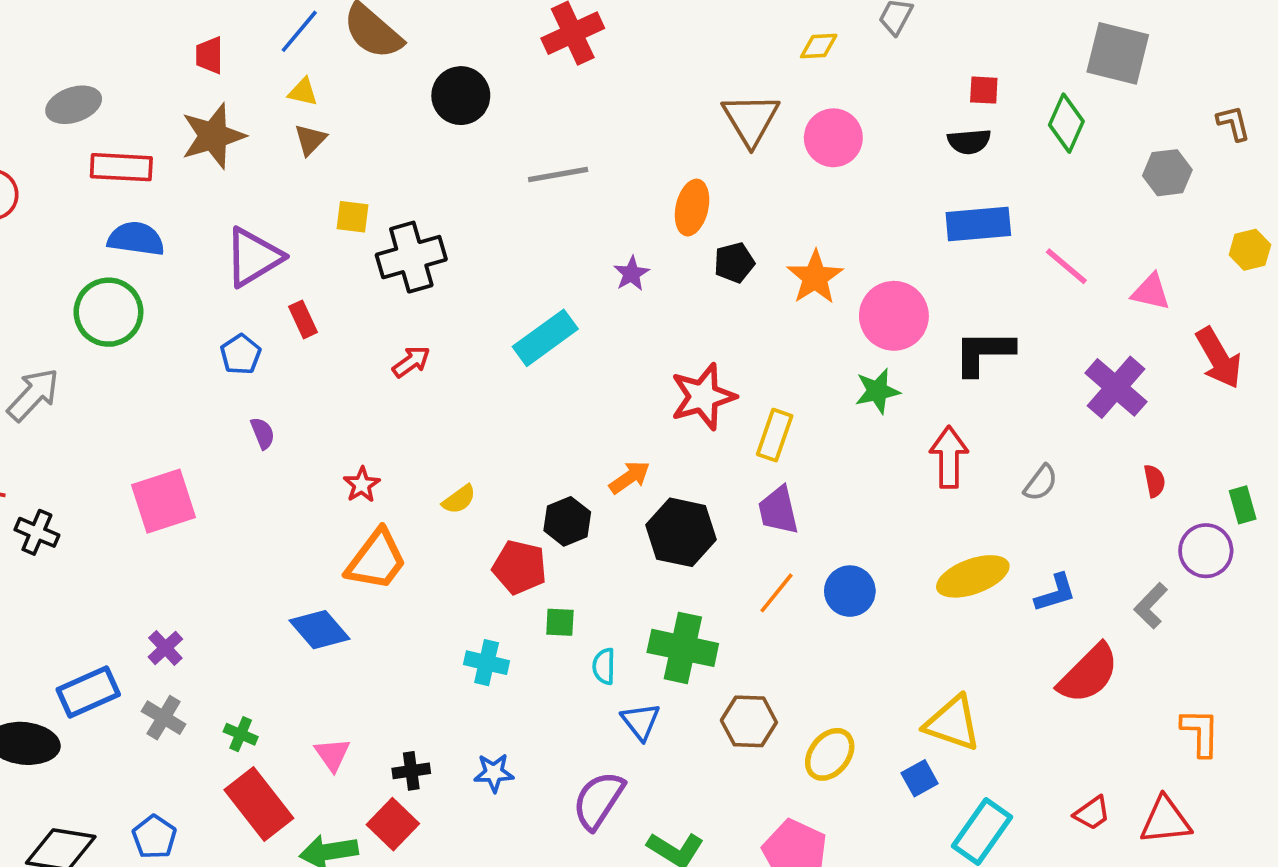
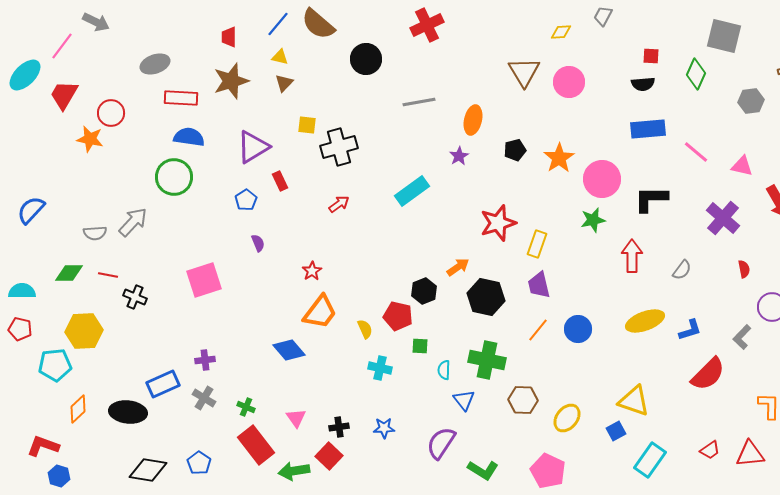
orange ellipse: (692, 208) -> (473, 120), moved
yellow semicircle: (459, 499) -> (365, 329), moved, turned -78
purple cross: (165, 648) -> (205, 360), turned 36

